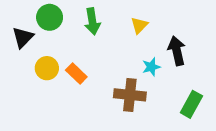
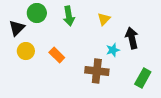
yellow circle: (47, 68) -> (26, 51), moved

